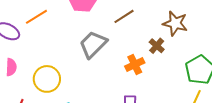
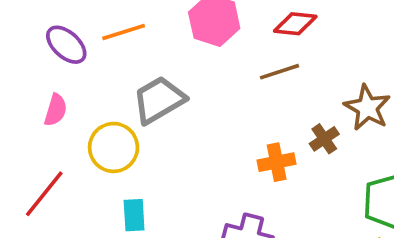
gray trapezoid: (93, 44) -> (159, 100), moved

